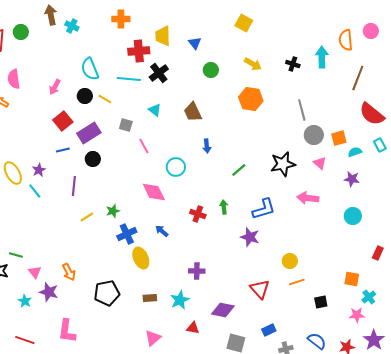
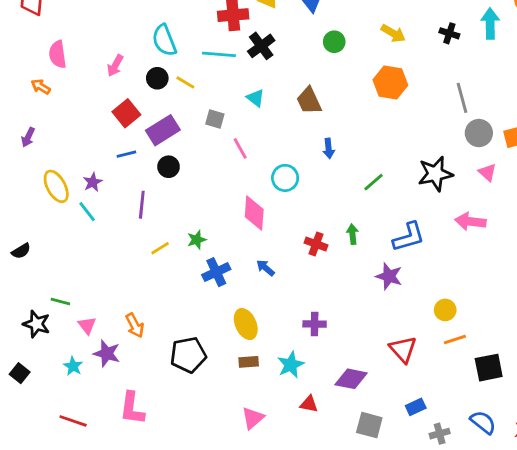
pink diamond: (154, 192) -> (254, 213), turned 30
yellow ellipse: (141, 258) -> (246, 324), moved
black square: (321, 302) -> (489, 368), size x1.5

